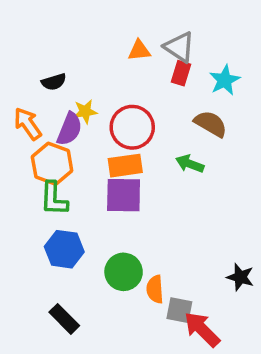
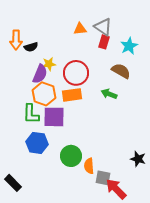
orange arrow: (28, 124) -> (16, 40), moved, turned -144
orange hexagon: (52, 164) -> (44, 94), moved
purple square: (124, 195) -> (54, 117), moved
black rectangle: (64, 319) -> (13, 183), moved

